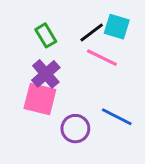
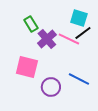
black line: (92, 32) -> (83, 33), moved
purple cross: (46, 74) -> (47, 39), moved

